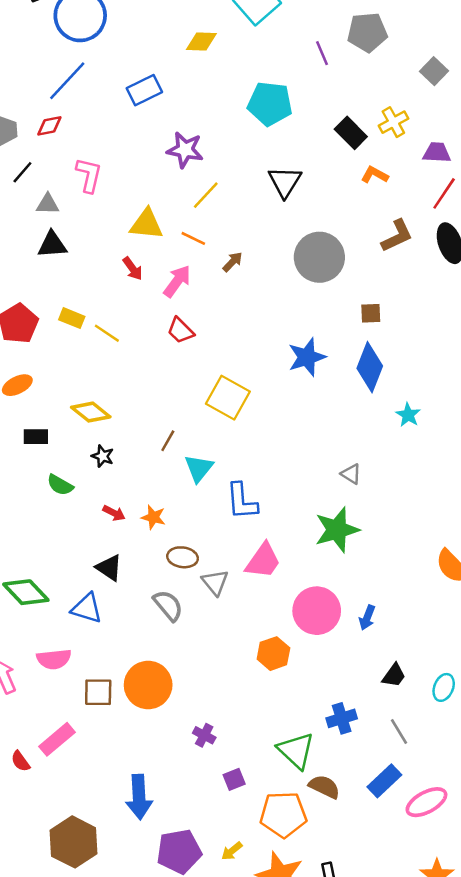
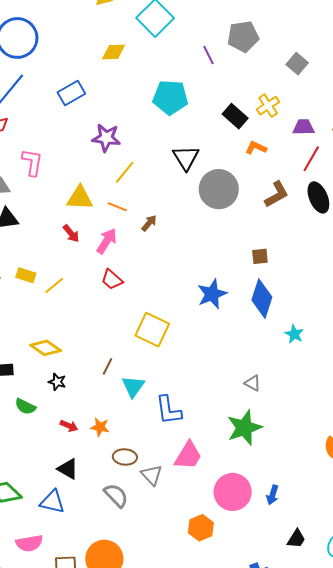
gray circle: (319, 257) -> (219, 189), moved
yellow line: (107, 333) -> (54, 285), turned -70

